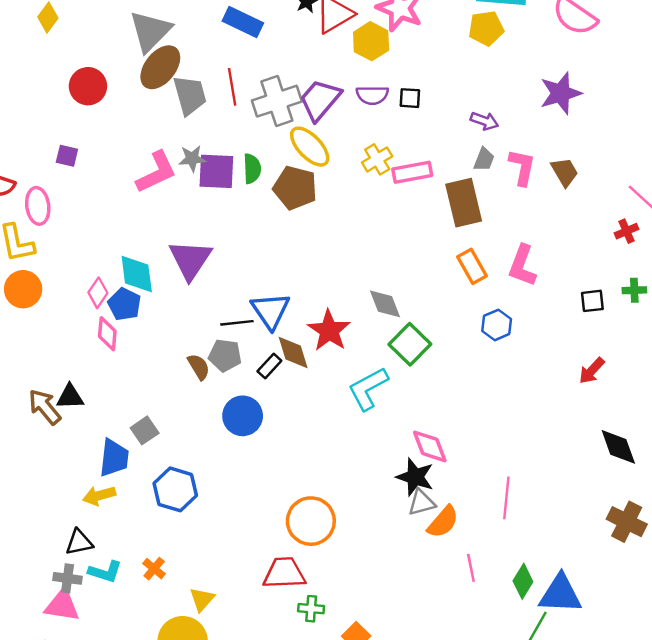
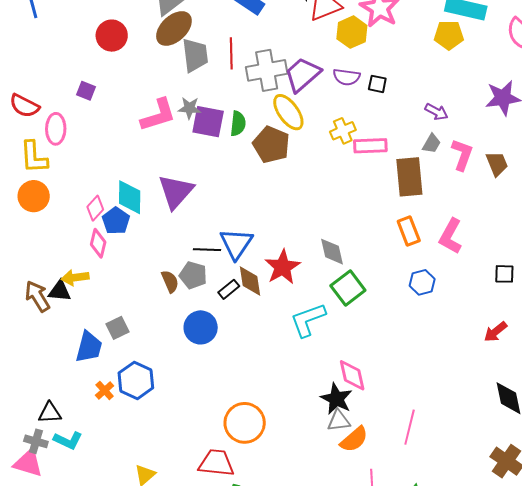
yellow arrow: (99, 496) -> (75, 277), moved
orange cross: (154, 569) -> (105, 390), moved

